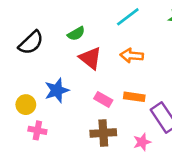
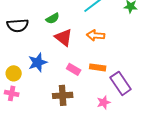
black semicircle: (31, 43) -> (18, 25), turned 40
pink cross: (37, 130) -> (12, 93), moved
brown cross: (103, 133) -> (63, 95), moved

